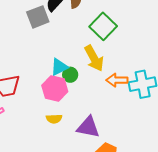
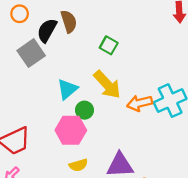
green square: (103, 26) -> (109, 45), size x0.6
cyan triangle: (59, 67) -> (67, 89), moved

